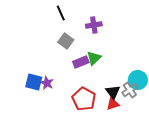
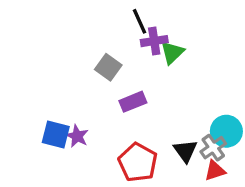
black line: (61, 13) -> (139, 21), moved
green triangle: (94, 58) -> (172, 52), moved
red triangle: (113, 104) -> (215, 171), moved

